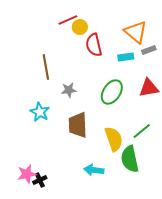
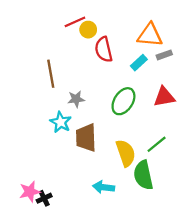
orange triangle: (136, 32) -> (150, 35), turned -35
cyan rectangle: (126, 57) -> (139, 63), turned -35
cyan star: (40, 112) -> (61, 122), moved

